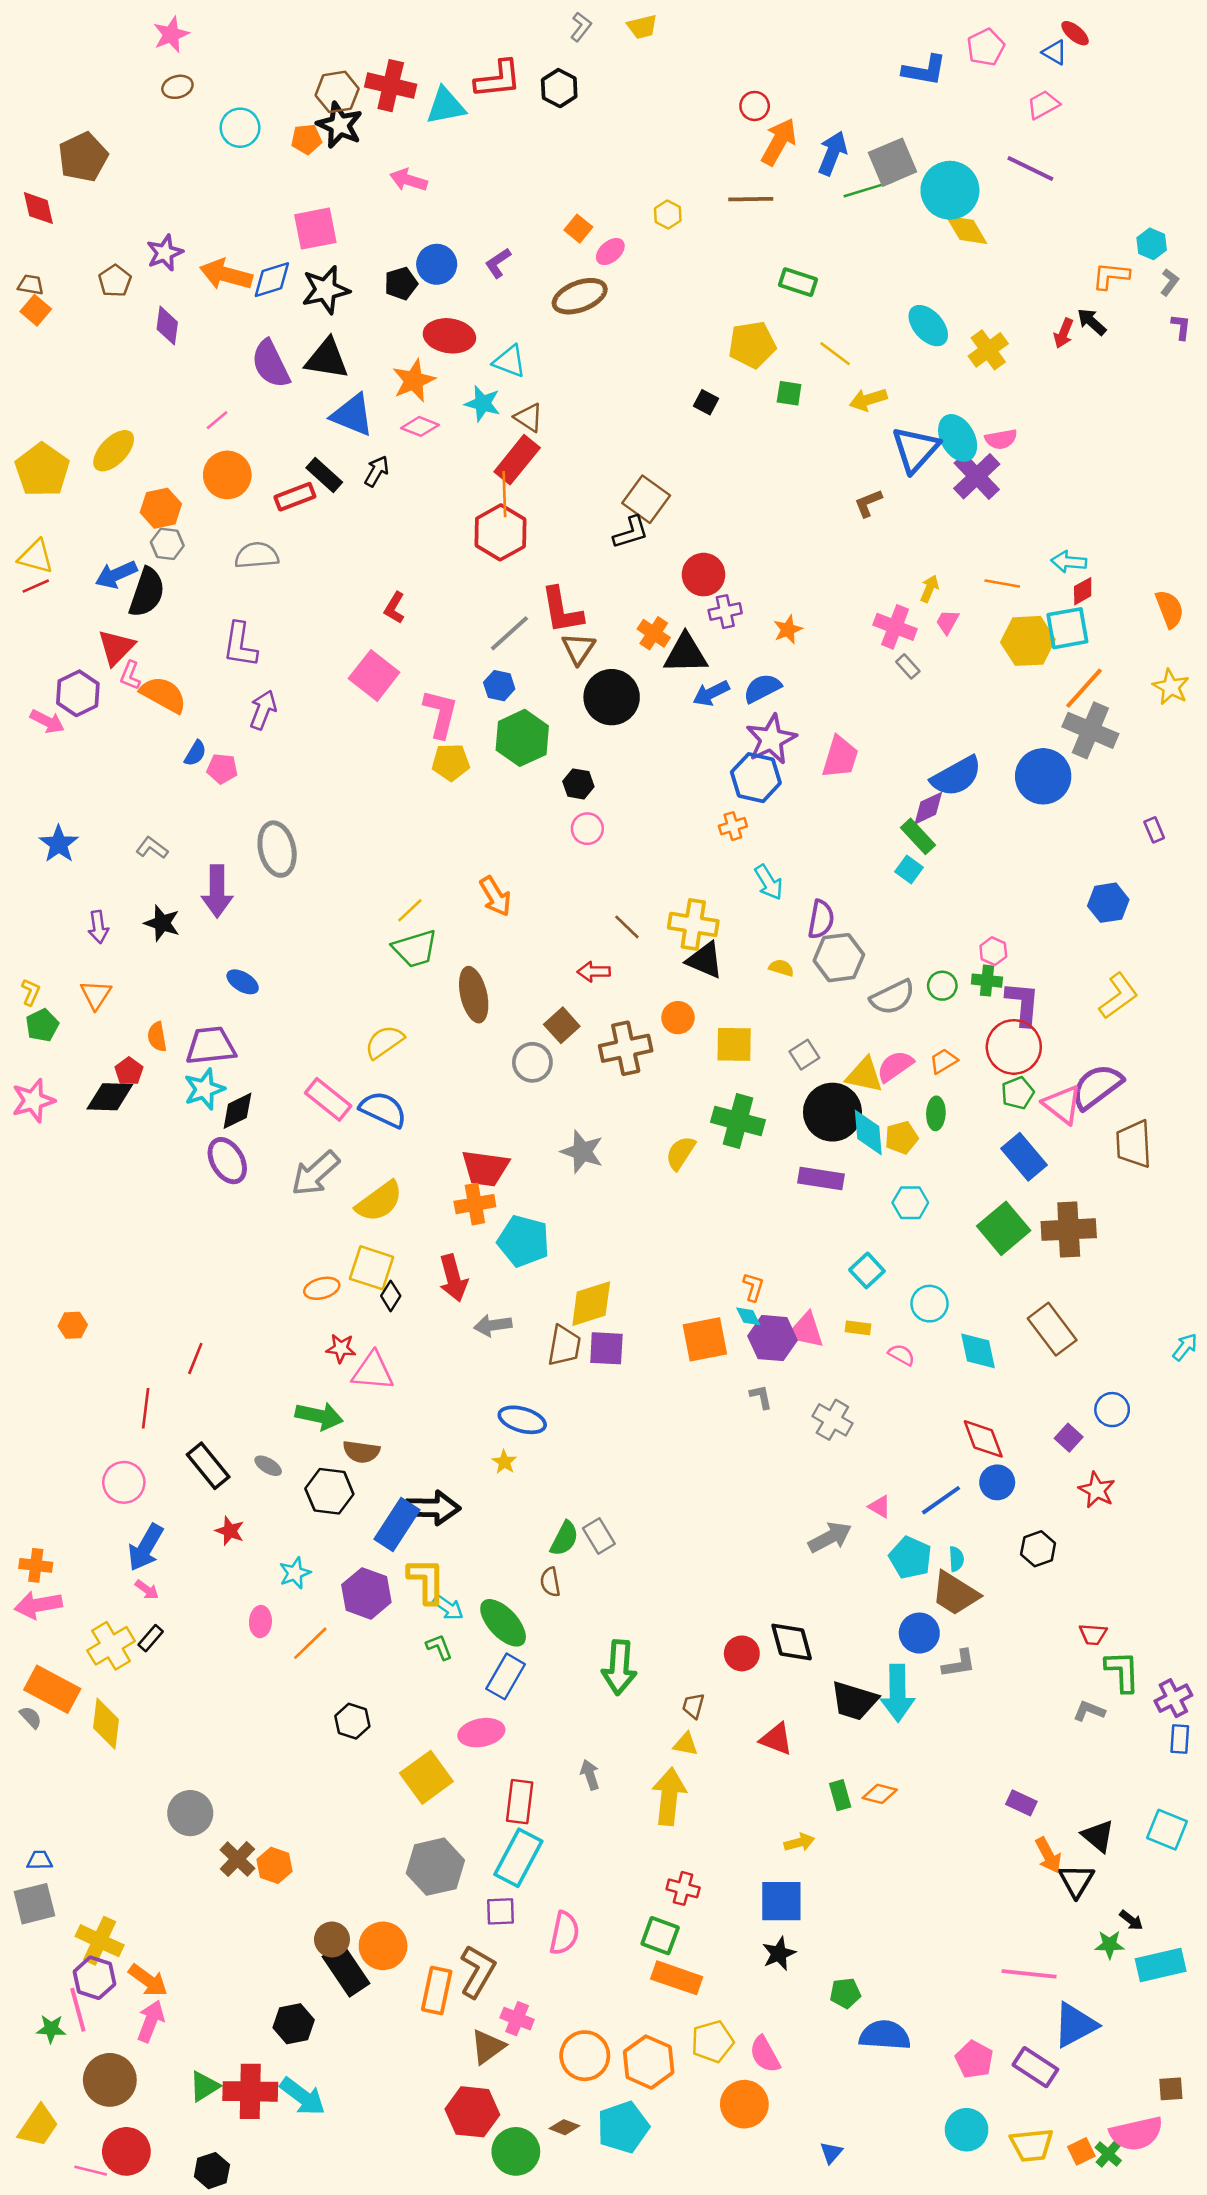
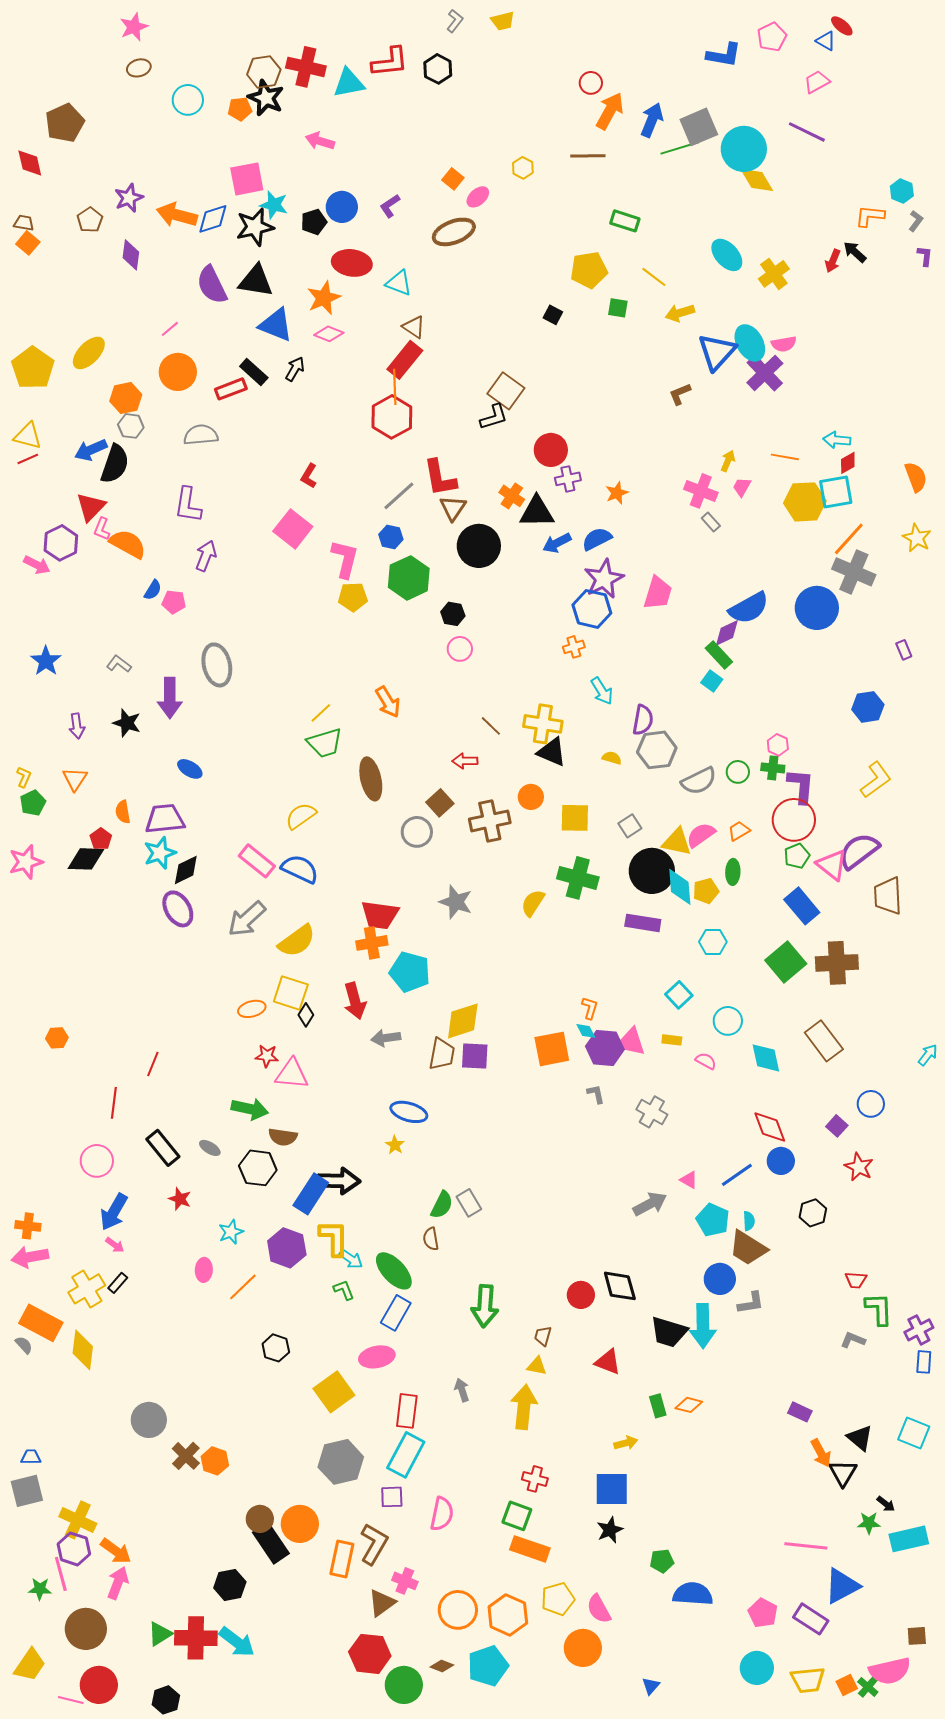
cyan star: (483, 403) -> (274, 205), moved

